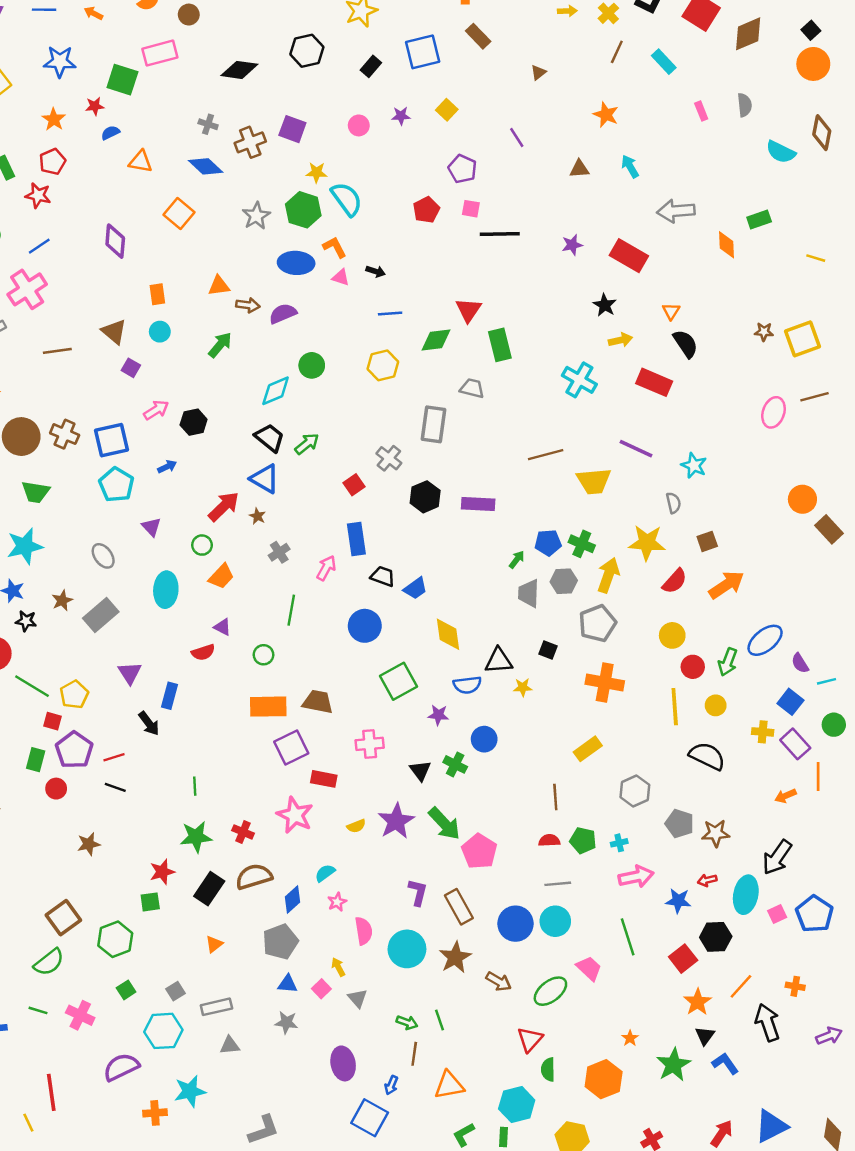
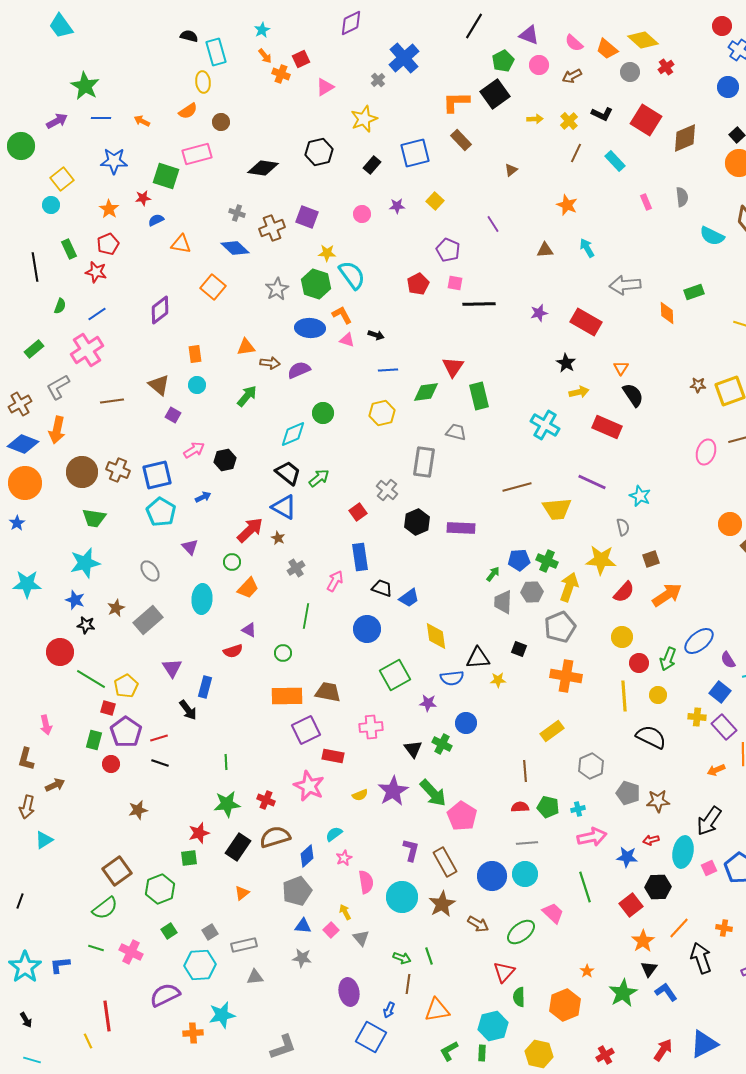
purple diamond: (115, 241) -> (160, 310), turned 48

